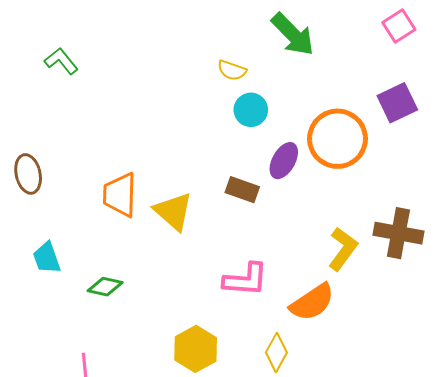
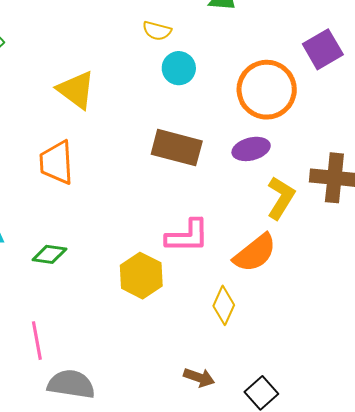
purple ellipse: (284, 161) -> (251, 149), moved, turned 51
brown rectangle: (242, 190) -> (177, 148), size x1.5
yellow triangle: (173, 211) -> (76, 90), moved
yellow hexagon: (196, 349) -> (141, 276), moved

